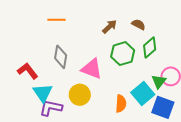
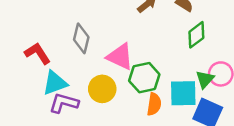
green hexagon: (123, 54) -> (144, 78), moved
cyan triangle: (43, 93) -> (55, 83), turned 40
cyan square: (143, 93) -> (183, 93), turned 35

